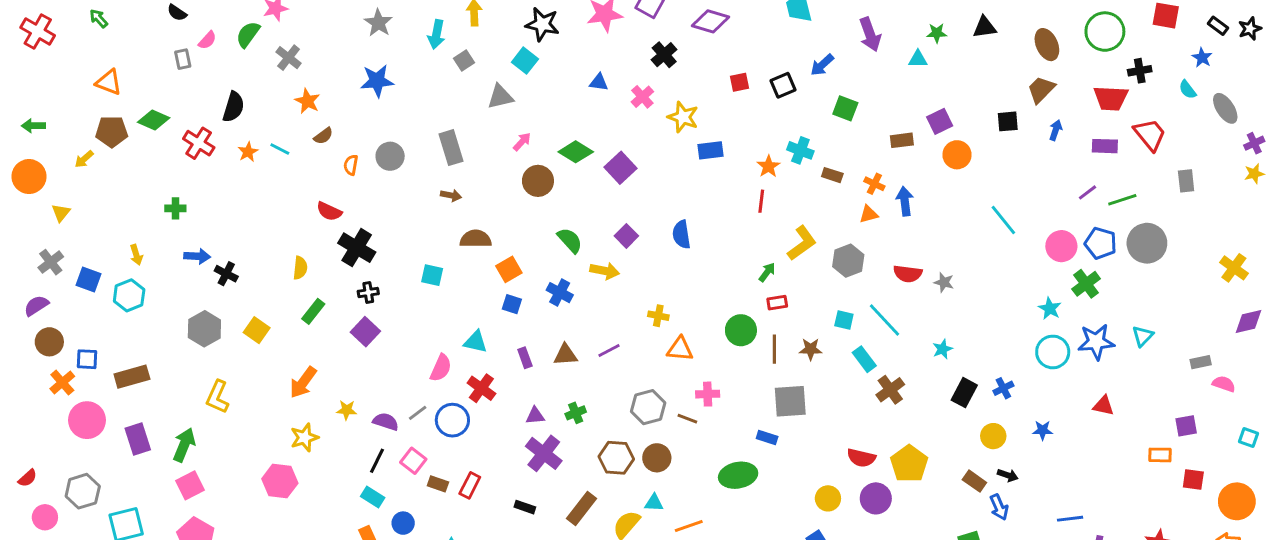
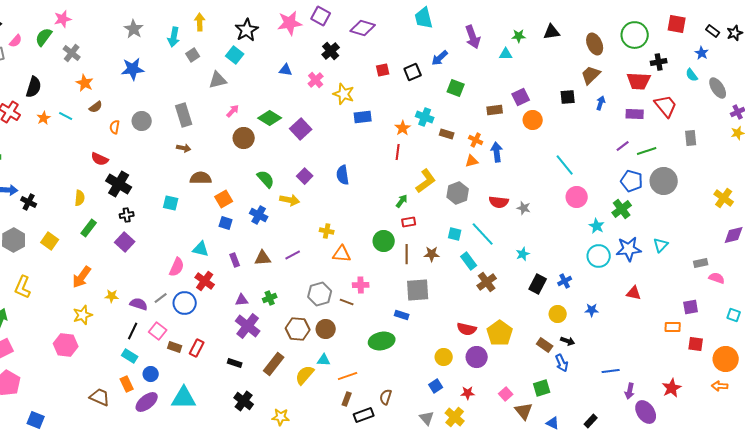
black star: (542, 24) -> (247, 30), turned 30
pink circle: (1061, 246) -> (577, 197), moved

